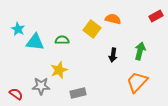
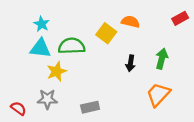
cyan star: (18, 29) -> (42, 24), moved
green semicircle: (62, 40) -> (72, 46), size x1.6
yellow star: (59, 70) -> (57, 71), moved

